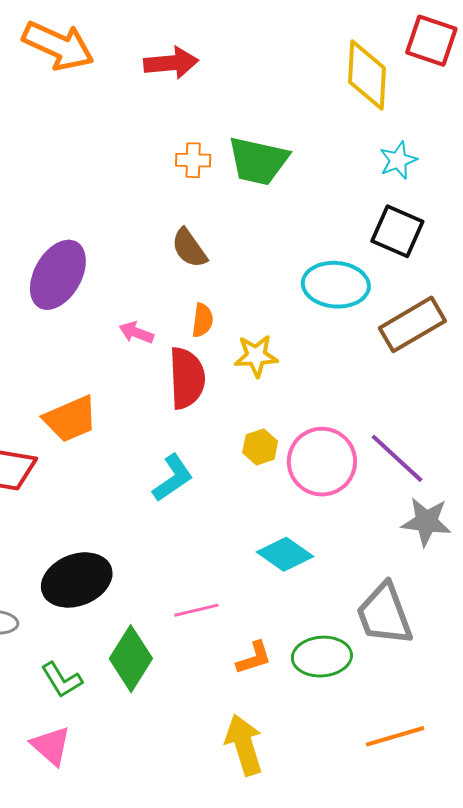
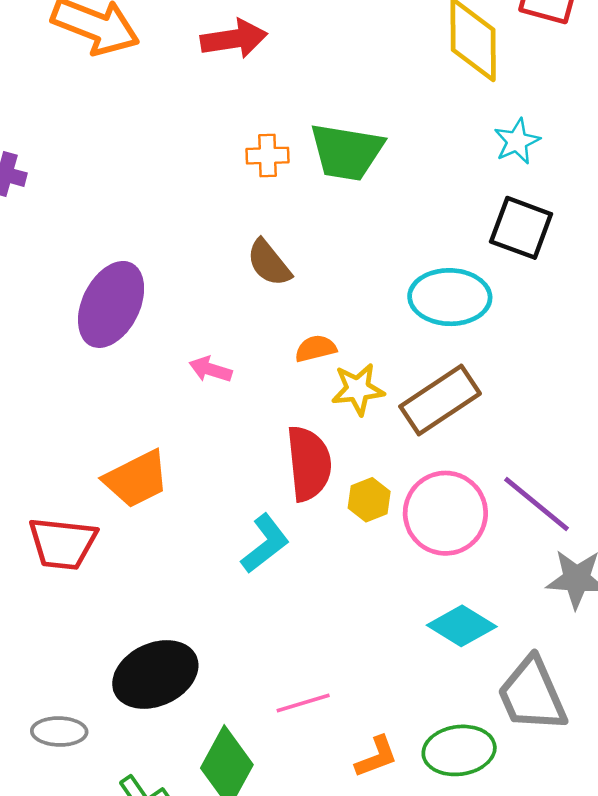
orange semicircle: (202, 320) -> (316, 349), moved, turned -108
brown rectangle: (412, 324) -> (440, 400), moved
red semicircle: (187, 378) -> (309, 464), moved
cyan diamond: (285, 554) -> (462, 626), moved

